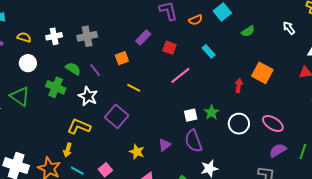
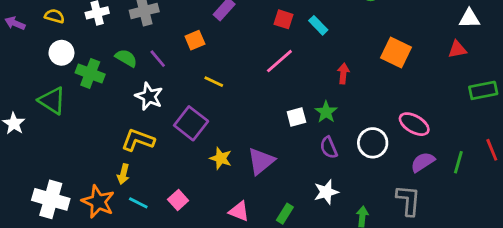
red square: (169, 48) -> (284, 19), moved
red arrow: (239, 86) -> (343, 74), moved
green cross: (56, 87) -> (90, 74), moved
white circle: (239, 124) -> (373, 143), moved
purple semicircle: (193, 141) -> (329, 148), moved, size x0.7
purple triangle: (165, 145) -> (261, 161), size x1.5
yellow star: (137, 152) -> (221, 158), moved

